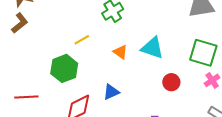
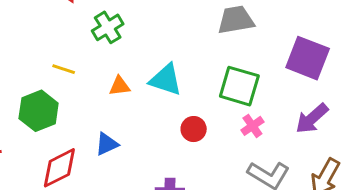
yellow line: (82, 40) -> (64, 69), turned 49
orange triangle: (120, 52) -> (120, 86), turned -42

